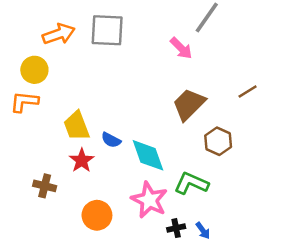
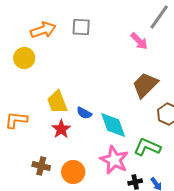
gray square: (107, 30) -> (81, 27), size x0.7
orange L-shape: (24, 102) -> (16, 120), moved
brown cross: (45, 186) -> (41, 166), moved

